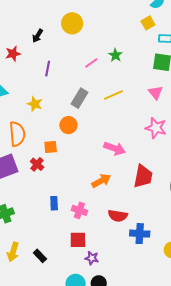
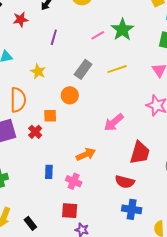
green star: (115, 55) -> (122, 30), size x1.6
pink arrow: (114, 148) -> (114, 122), turned 115
orange arrow: (101, 181) -> (86, 154), moved
red semicircle: (118, 216) -> (125, 182), moved

